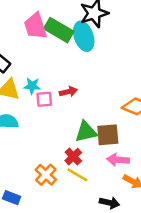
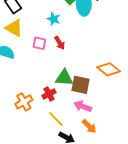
cyan star: (32, 86) -> (54, 19), moved
red arrow: (68, 92) -> (60, 43), turned 56
yellow line: (77, 175) -> (56, 119), moved

